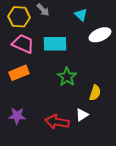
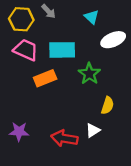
orange rectangle: (19, 73) -> (45, 78), moved
green star: (67, 77) -> (89, 74), moved

